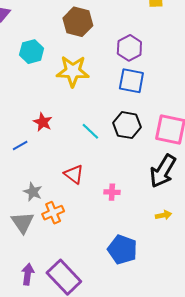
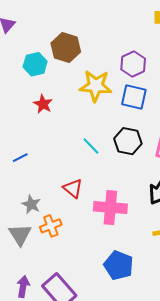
brown hexagon: (78, 22) -> (66, 48), moved
yellow star: (73, 71) -> (96, 86), moved
red star: (43, 122) -> (43, 104), moved
pink cross: (112, 192) -> (110, 208), size x2.0

